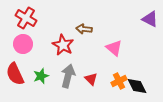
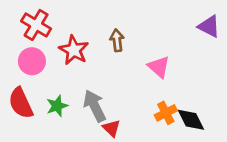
brown arrow: (84, 29) -> (117, 40), turned 77
red star: (63, 45) -> (74, 50), moved
gray arrow: (68, 76) -> (95, 106), turned -40
red triangle: (91, 79) -> (111, 128), moved

